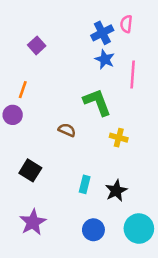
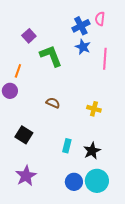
green L-shape: (97, 102) -> (51, 56), moved
cyan circle: (139, 229) -> (97, 181), moved

